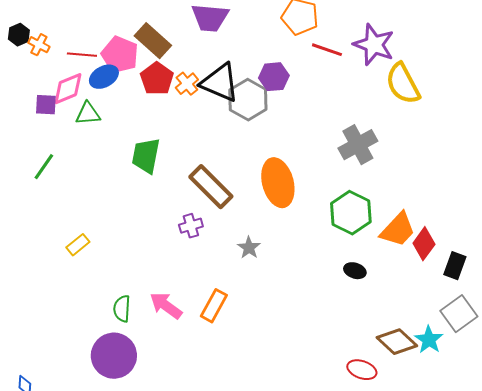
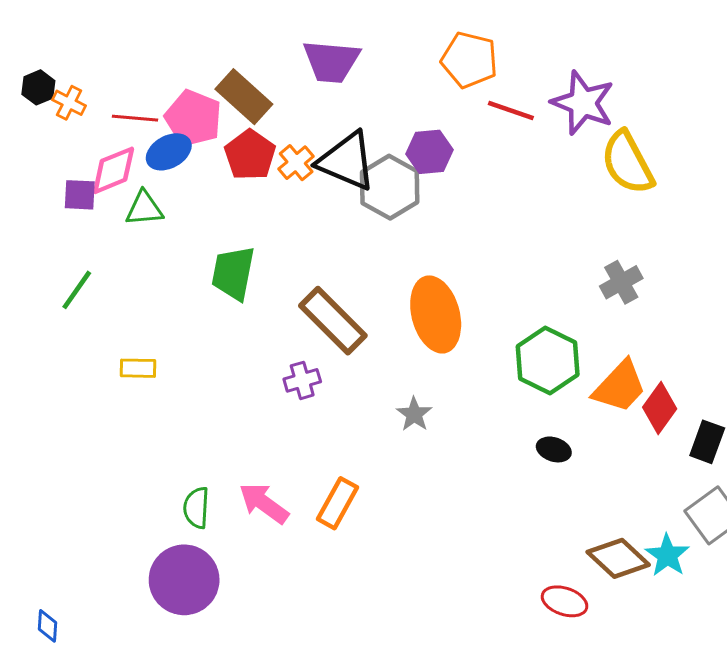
gray cross: (358, 145) -> (621, 282), moved, size x0.7
yellow rectangle: (78, 245) -> (138, 368), moved, turned 40
gray star: (249, 248) -> (414, 414), moved

